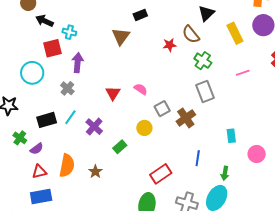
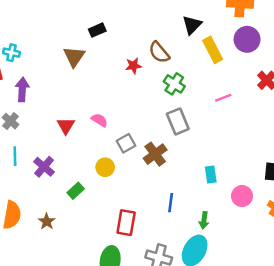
black triangle: (206, 13) -> (192, 25), moved
cyan line: (70, 117) -> (15, 156), turned -35
red rectangle: (161, 174) -> (126, 223), turned -45

